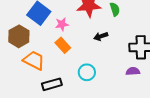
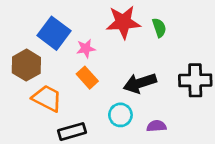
black arrow: (101, 36) -> (140, 83), moved, size x1.6
purple semicircle: (133, 71) -> (156, 126), moved

